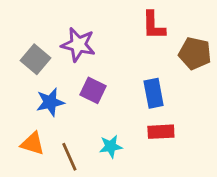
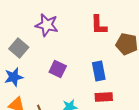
purple star: (78, 45) -> (47, 25), moved
blue star: (50, 102) -> (14, 77), moved

